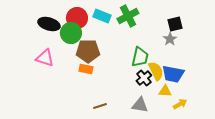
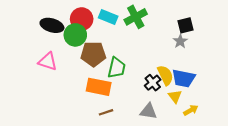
green trapezoid: (140, 57) -> (117, 68), moved
orange rectangle: (86, 69) -> (99, 87), moved, size x1.6
yellow triangle: (165, 91) -> (175, 96), turned 48

